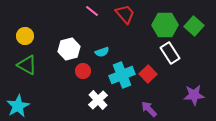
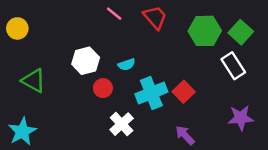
yellow circle: (25, 36) -> (17, 28), moved
white rectangle: (170, 53) -> (233, 66), moved

